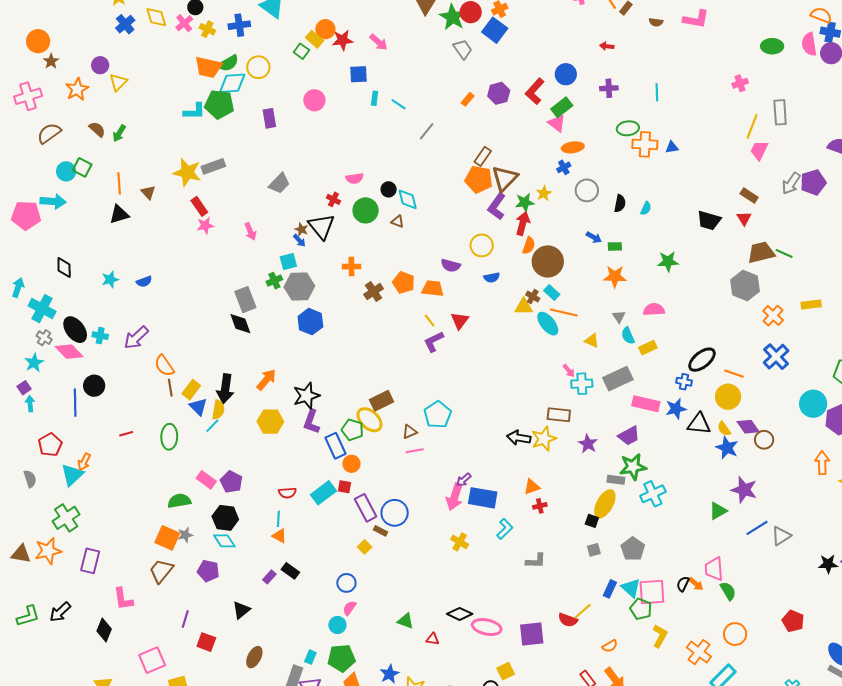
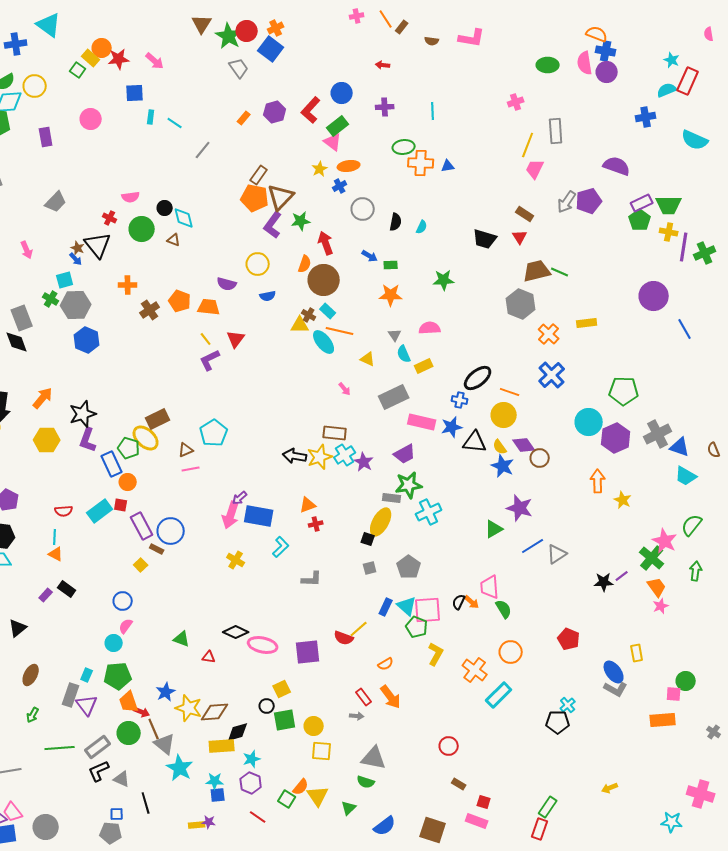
yellow star: (544, 193) -> (320, 169), moved
red arrow: (523, 223) -> (326, 243), moved, turned -35
green cross: (274, 281) -> (51, 299), turned -35
cyan cross: (582, 384) -> (345, 455), moved, turned -30

